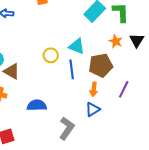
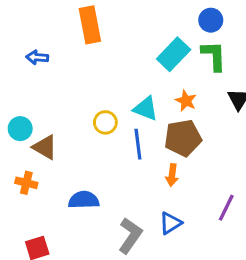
orange star: (116, 41) -> (186, 101), moved
purple line: (124, 89) -> (226, 208), moved
blue triangle: (93, 109) -> (170, 223), moved

